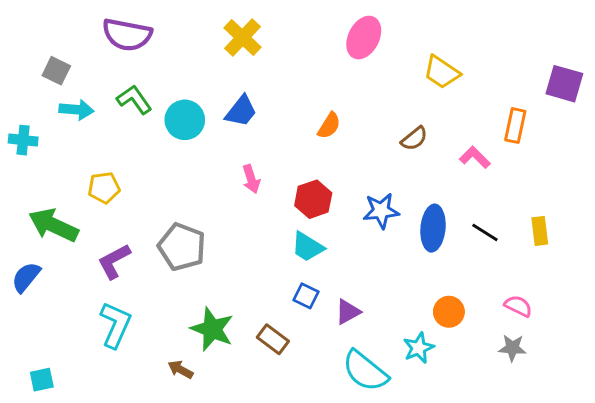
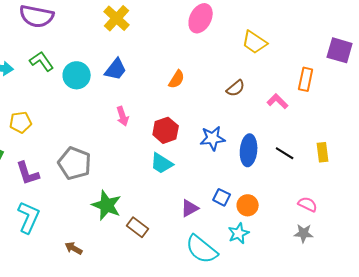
purple L-shape: (114, 261) -> (28, 173), turned -80
blue square: (306, 296) -> (222, 197), moved
orange circle: (449, 312) -> (248, 205), moved
green star: (212, 329) -> (107, 205), moved

